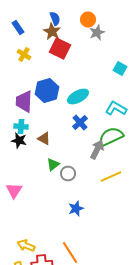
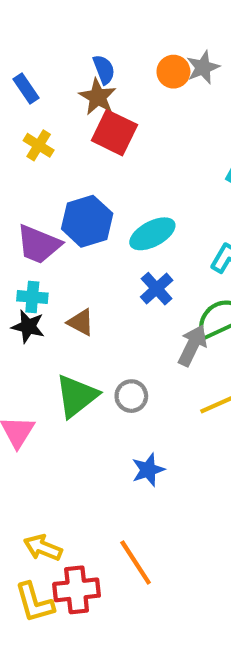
gray star: (97, 32) -> (203, 67), moved
purple trapezoid: (24, 102) -> (39, 244), turned -70
green triangle: (53, 164) -> (77, 396), moved, size x1.6

